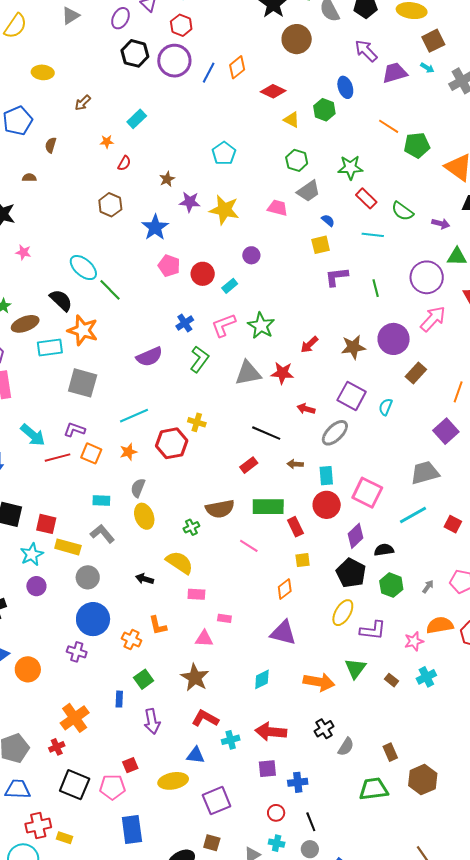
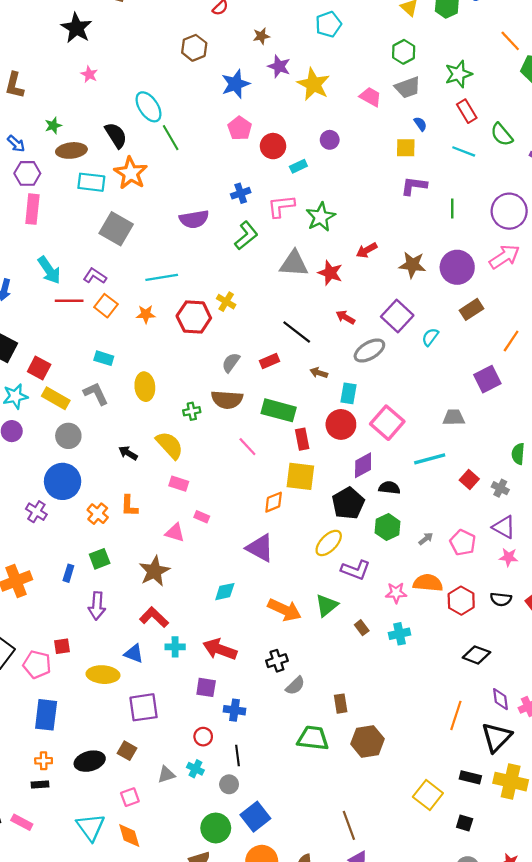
green star: (350, 167) -> (458, 74), turned -30
gray trapezoid: (425, 473) -> (454, 417), size x0.7
gray semicircle: (138, 488) -> (231, 363), moved
yellow square: (303, 560) -> (300, 476), size x1.8

